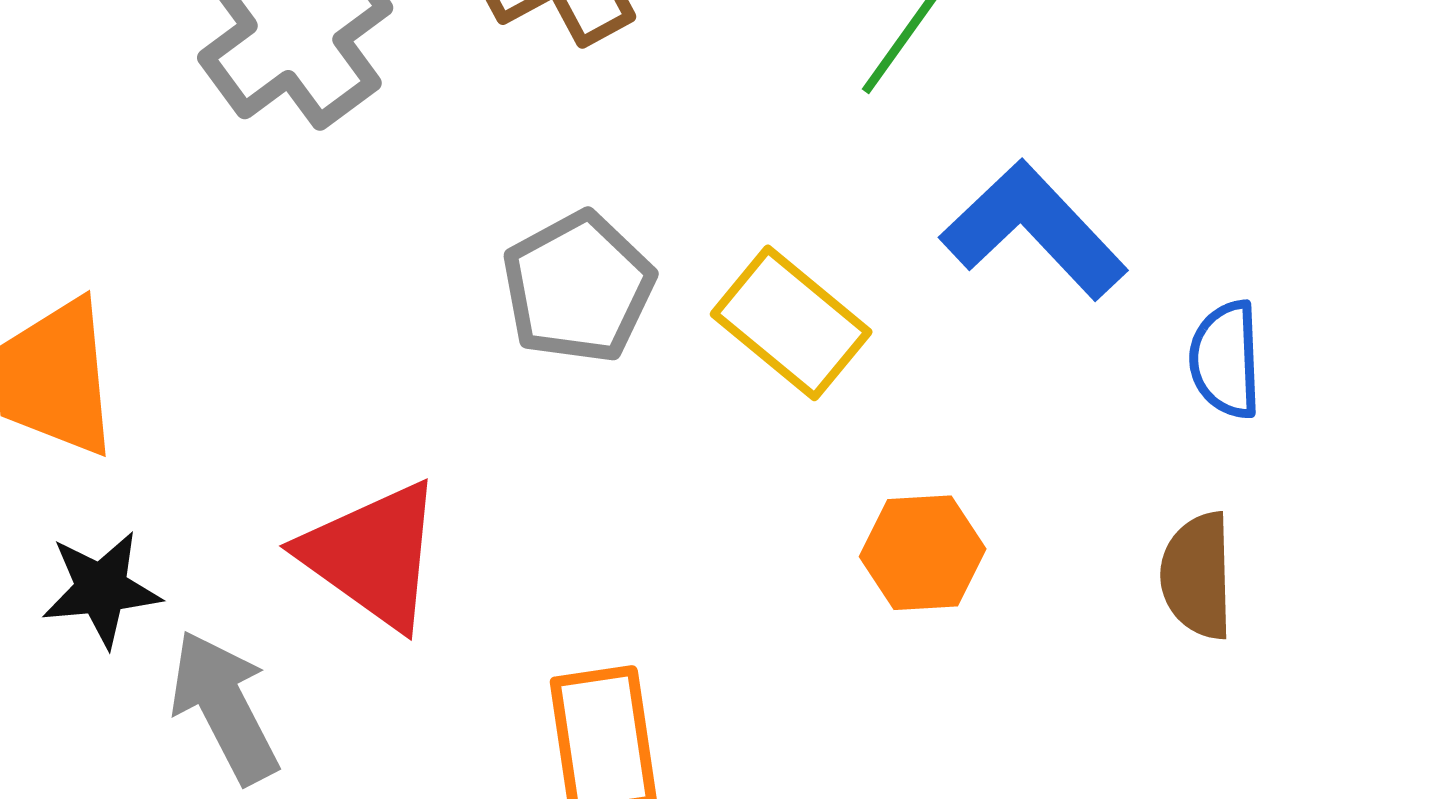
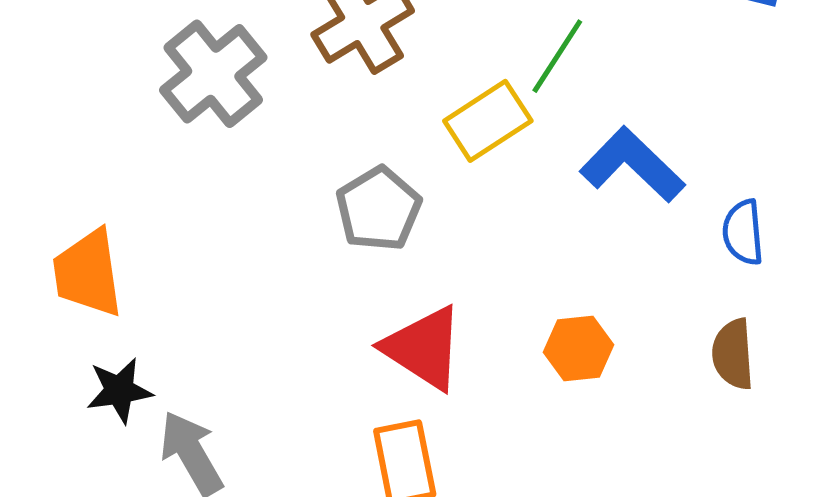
yellow rectangle: (791, 323) -> (488, 121), moved, turned -70
red triangle: (373, 555) -> (424, 348), moved

